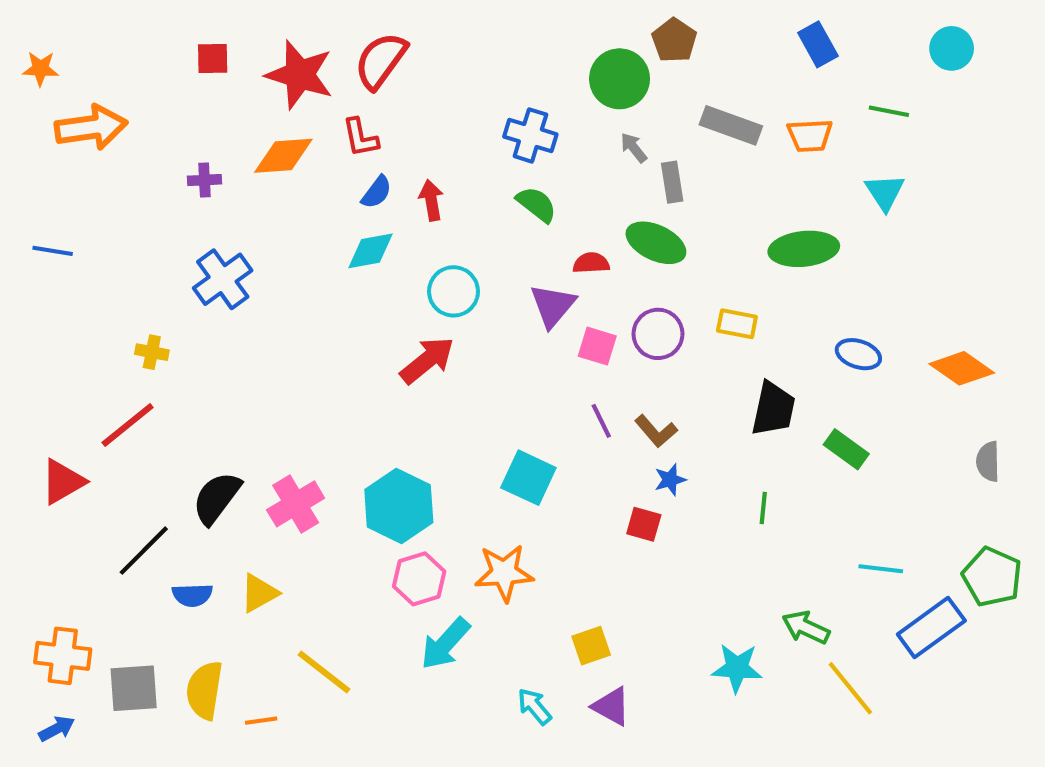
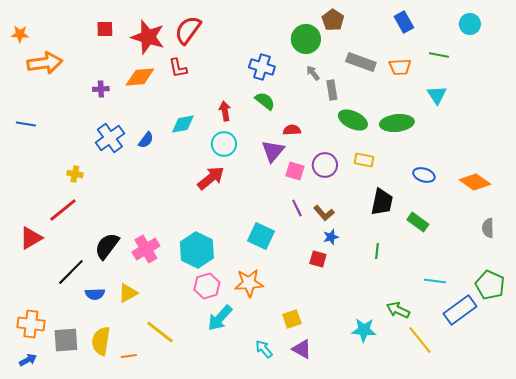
blue semicircle: (377, 192) -> (146, 140), moved
red arrow: (431, 200) -> (225, 111), moved
green ellipse: (656, 243) -> (353, 120), moved

